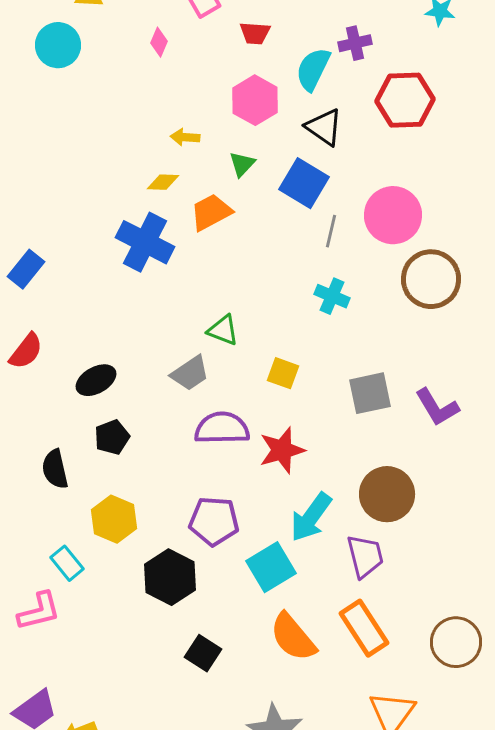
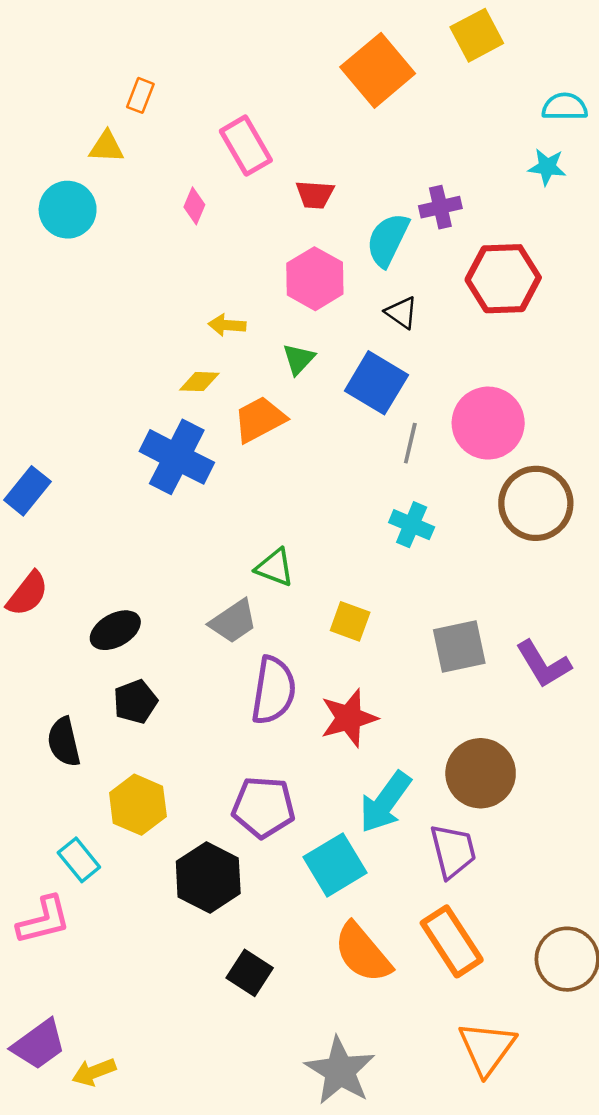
black triangle: (324, 127) -> (402, 313), size x0.7
purple semicircle: (222, 428) -> (273, 690), turned 100

